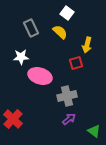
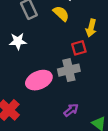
pink ellipse: (40, 76) -> (39, 80), moved, turned -40
gray cross: (67, 96) -> (69, 70), moved

